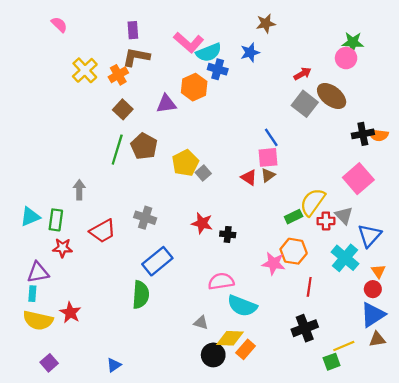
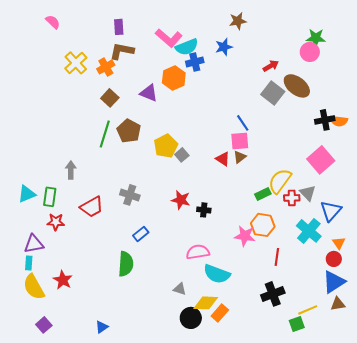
blue cross: (218, 69) -> (195, 62), turned -30
purple triangle: (166, 104) -> (149, 93), turned 30
blue rectangle: (157, 261) -> (141, 234), size x0.6
yellow semicircle: (38, 320) -> (34, 287), turned 48

